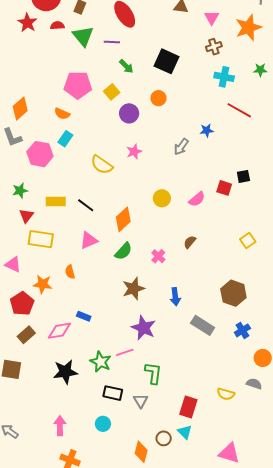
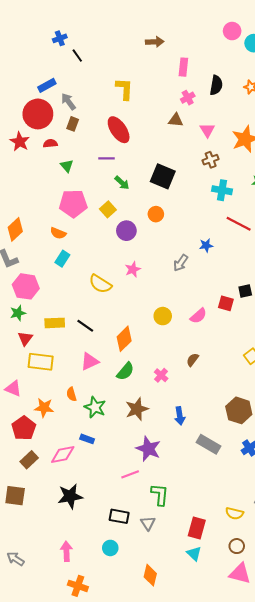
green triangle: (83, 36) -> (67, 166), moved, size x0.6
pink hexagon: (40, 154) -> (26, 286), moved
green star: (101, 362) -> (95, 407), moved
brown circle: (164, 438) -> (237, 546), moved

